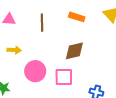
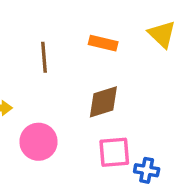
pink square: (64, 77) -> (114, 152), moved

